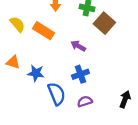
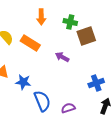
brown square: (104, 23) -> (86, 36), turned 30
blue cross: (80, 74) -> (96, 83), moved

